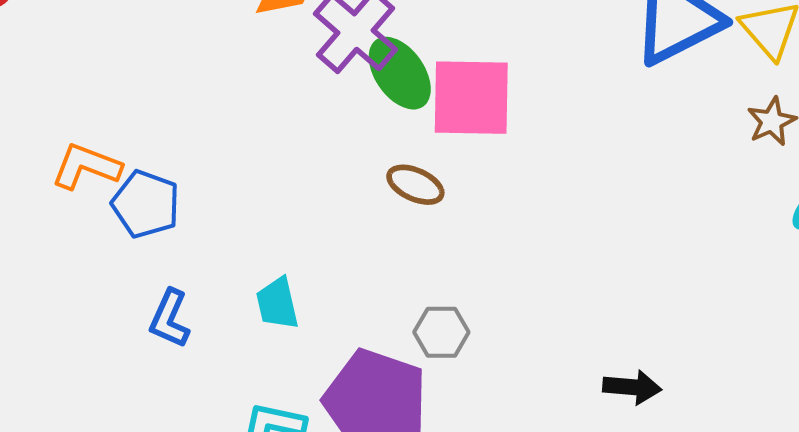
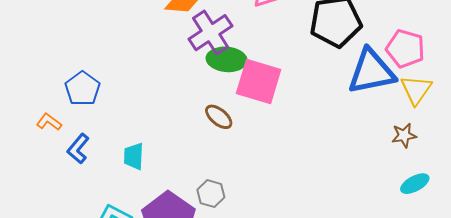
green ellipse: (400, 73) -> (227, 59), turned -66
orange L-shape: (86, 166) -> (49, 122), moved, size x0.7

